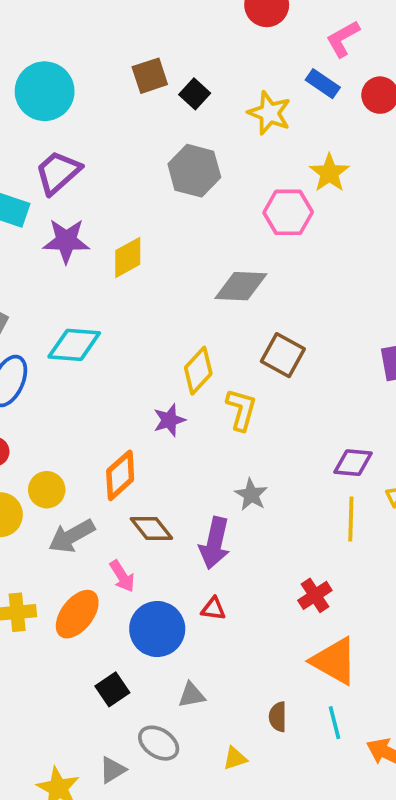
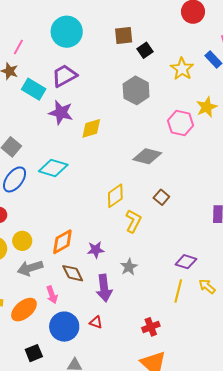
brown square: (283, 355) -> (161, 197), size x0.7
purple star: (169, 420) -> (96, 250), moved
purple arrow: (215, 543) -> (104, 288), turned -32

